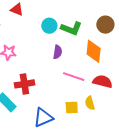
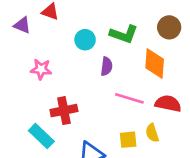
cyan circle: (49, 26) -> (85, 40), moved

